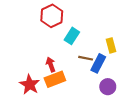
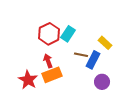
red hexagon: (52, 16) -> (49, 34), moved
yellow rectangle: (111, 45) -> (105, 43), turned -32

